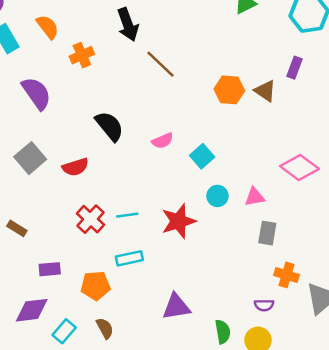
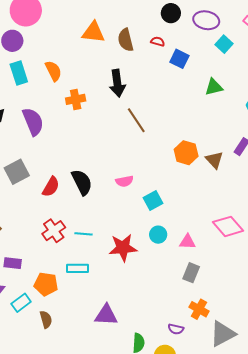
black semicircle: (109, 126) -> (82, 182), moved
red semicircle: (75, 167) -> (51, 187), turned -55
cyan rectangle: (64, 331) -> (21, 303), moved

